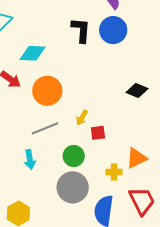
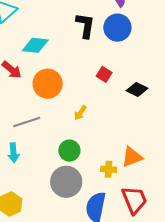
gray line: (45, 128) -> (27, 122), moved
red square: (98, 133) -> (104, 74), moved, turned 35
cyan arrow: (30, 160) -> (13, 153), moved

